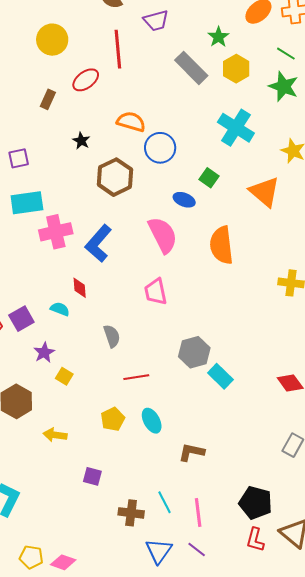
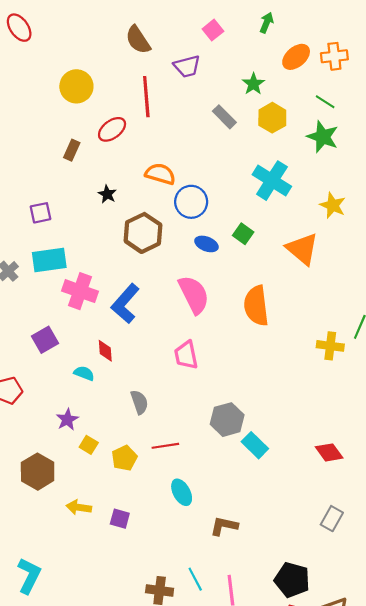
gray rectangle: (191, 68) -> (224, 117), size x0.7
blue ellipse: (184, 200) -> (206, 244), moved
pink cross: (56, 232) -> (80, 291), turned 32
purple square: (21, 319) -> (45, 340), moved
yellow pentagon: (113, 419) -> (124, 458), moved
purple square: (92, 476) -> (120, 519), moved

